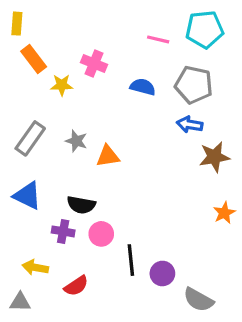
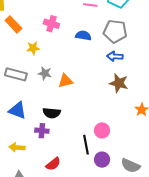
yellow star: (62, 85) -> (33, 48), moved
gray rectangle: (30, 138) -> (16, 74), turned 75
brown star: (214, 157) -> (119, 83), moved, turned 30
pink circle: (101, 234) -> (102, 130), moved
yellow arrow: (35, 267) -> (17, 147), moved
purple circle: (162, 273) -> (102, 160), moved

